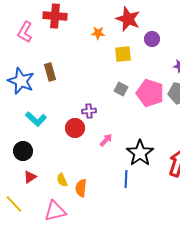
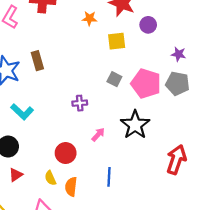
red circle: (75, 128) -> (66, 153), moved
black star: (140, 153) -> (135, 125), moved
blue line: (126, 179) -> (109, 177), moved

